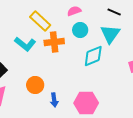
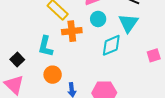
cyan L-shape: (25, 44) -> (46, 46), moved, turned 65

